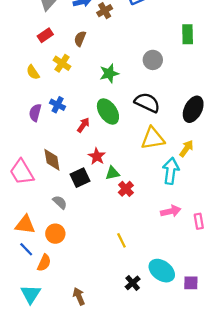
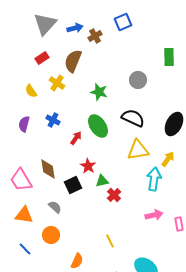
brown semicircle: (80, 39) -> (73, 61), size x1.6
green star: (109, 73) -> (99, 92), turned 30
purple semicircle: (35, 113) -> (24, 124), moved
orange triangle: (25, 225) -> (24, 215), moved
orange semicircle: (44, 263) -> (77, 261), moved

